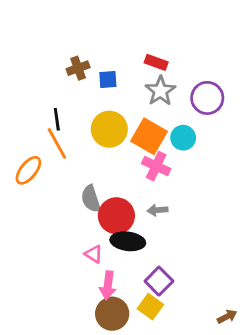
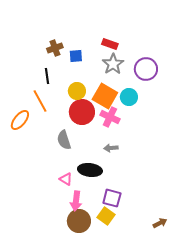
black line: (57, 119) -> (47, 76), moved
yellow circle: (109, 129) -> (77, 91), size x0.7
red circle: (116, 216) -> (82, 112), moved
purple square: (159, 281) -> (112, 198), turned -30

